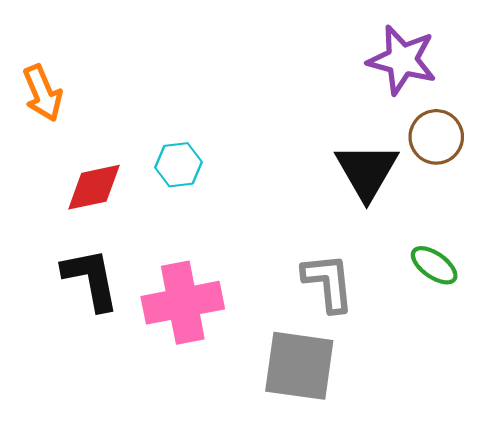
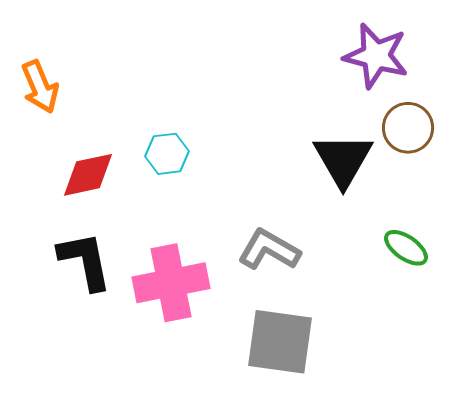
gray L-shape: (328, 282) -> (269, 250), moved, turned -54

